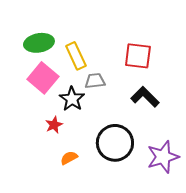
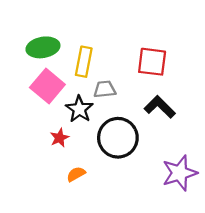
yellow rectangle: (76, 56) -> (84, 62), turned 36
black circle: (115, 143) -> (118, 138), moved

